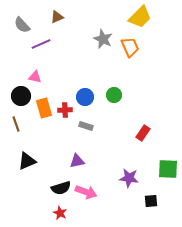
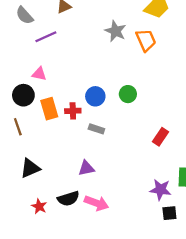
purple star: (129, 178) -> (160, 190), moved
red star: (60, 213) -> (39, 206), moved

